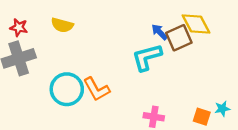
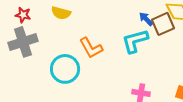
orange L-shape: (96, 89) -> (91, 48), moved

